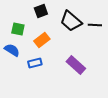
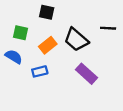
black square: (41, 11) -> (47, 12), turned 32
black trapezoid: (71, 21) -> (76, 40), moved

